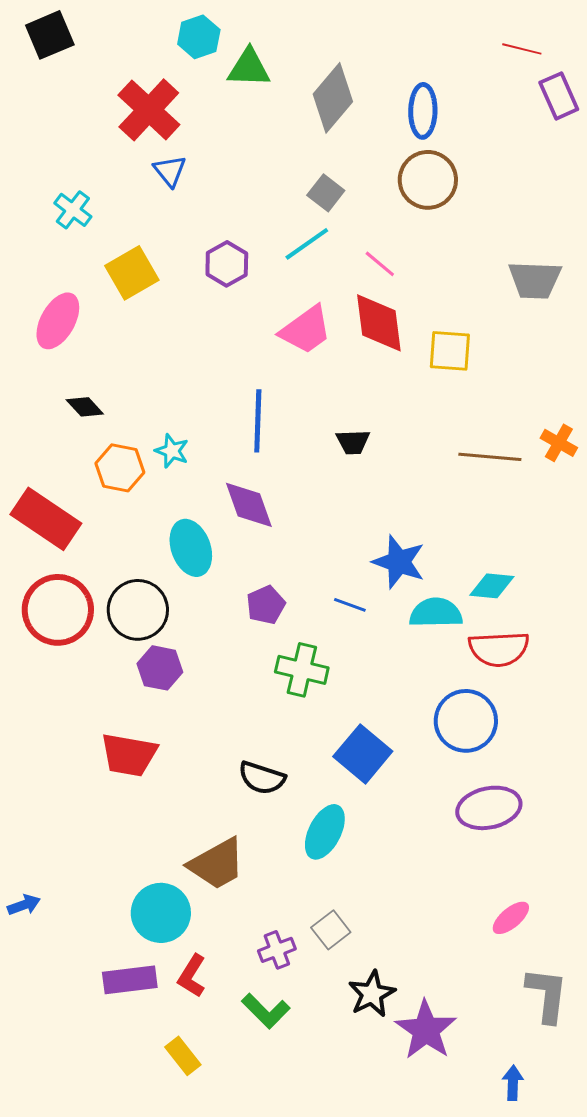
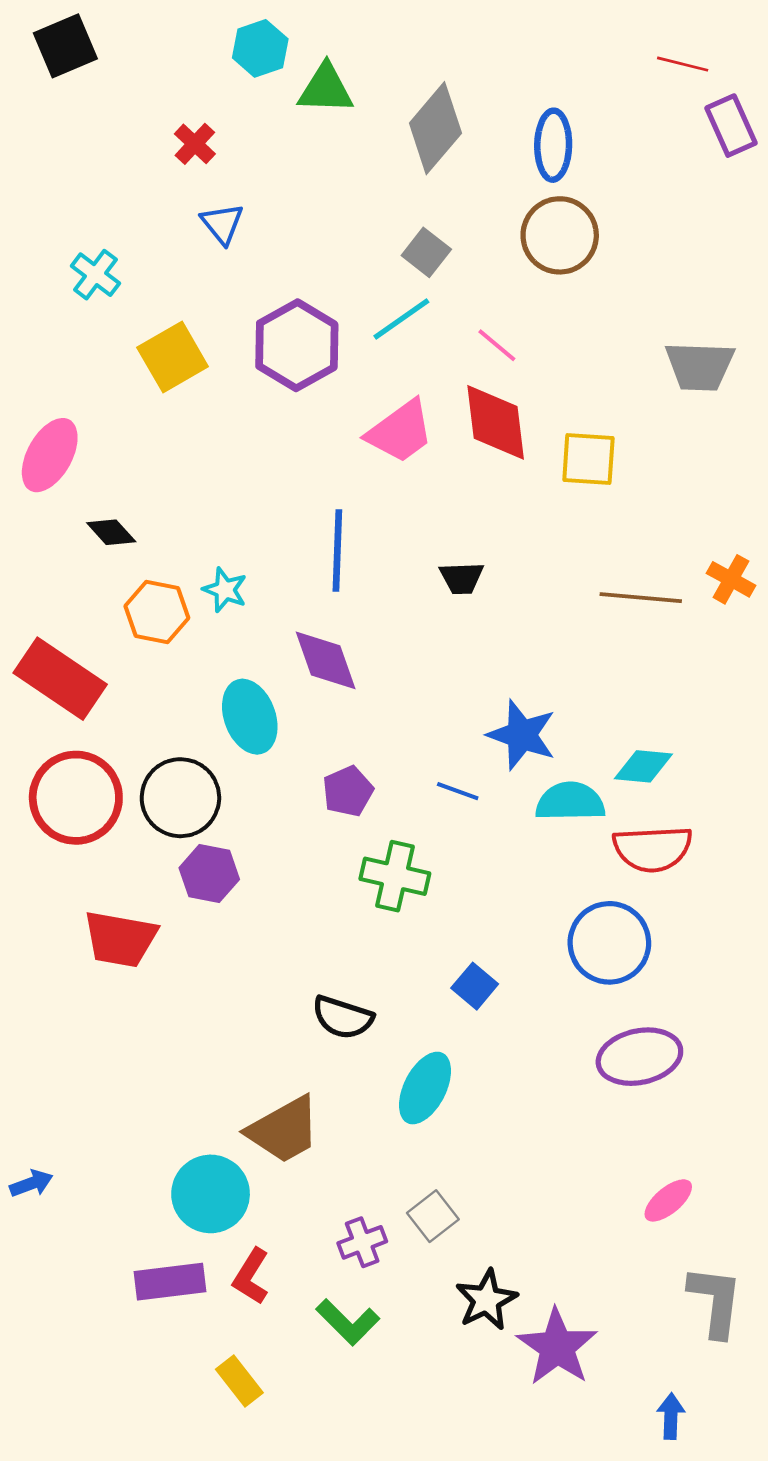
red cross: (149, 110) -> (195, 144), size x0.5
purple hexagon: (227, 264) -> (297, 345), size x1.5
pink ellipse: (58, 321) -> (50, 455), moved
blue square: (363, 754) -> (475, 986), size x0.6
red trapezoid: (129, 755) -> (120, 939), moved

